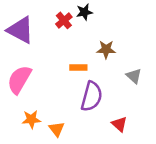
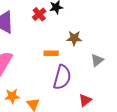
gray triangle: (134, 76) -> (97, 60), turned 40
red triangle: (119, 124) -> (85, 100), turned 40

